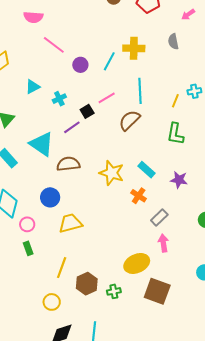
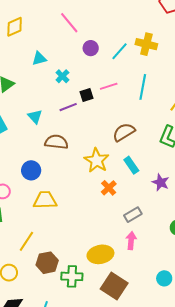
cyan cross: (59, 99) -> (62, 76), turned -32
brown semicircle: (129, 120) -> (124, 132), moved
cyan triangle: (42, 144) -> (35, 116), size x0.6
orange cross: (139, 196) -> (109, 188), moved
green cross: (114, 291) -> (72, 276), size x1.5

